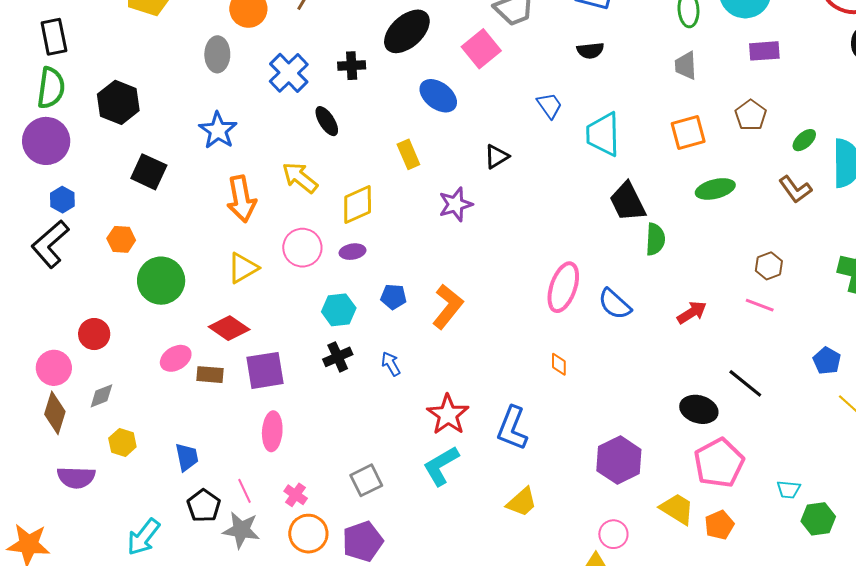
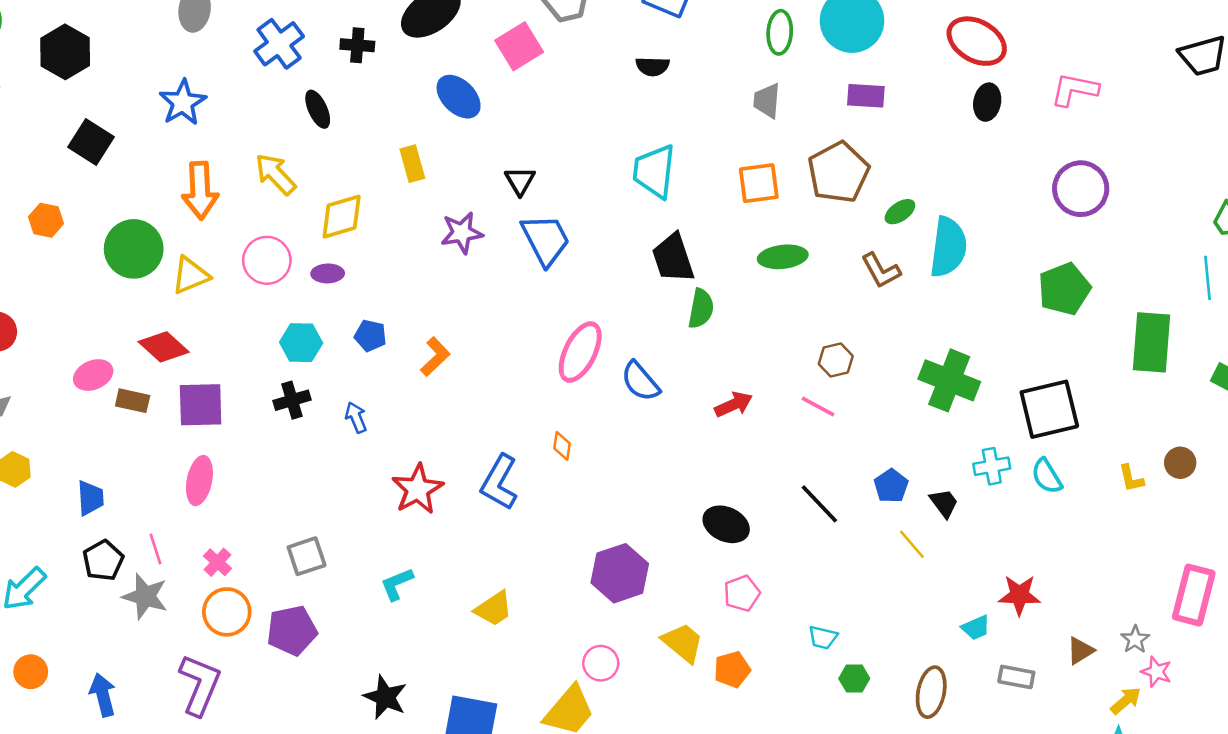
blue trapezoid: (549, 105) -> (546, 240), moved, size x1.6
brown pentagon: (751, 115) -> (838, 172), size x1.6
black triangle: (497, 157) -> (520, 181), turned -36
green circle: (161, 281) -> (134, 249), moved
orange L-shape: (448, 307) -> (435, 357), size x0.7
black line: (745, 383) -> (819, 504), moved
blue L-shape: (512, 428) -> (499, 482), moved
pink pentagon: (719, 463) -> (742, 593), size x0.6
cyan L-shape: (441, 466) -> (397, 584), moved, size x0.7
green hexagon: (818, 519) -> (854, 678), size x0.7

